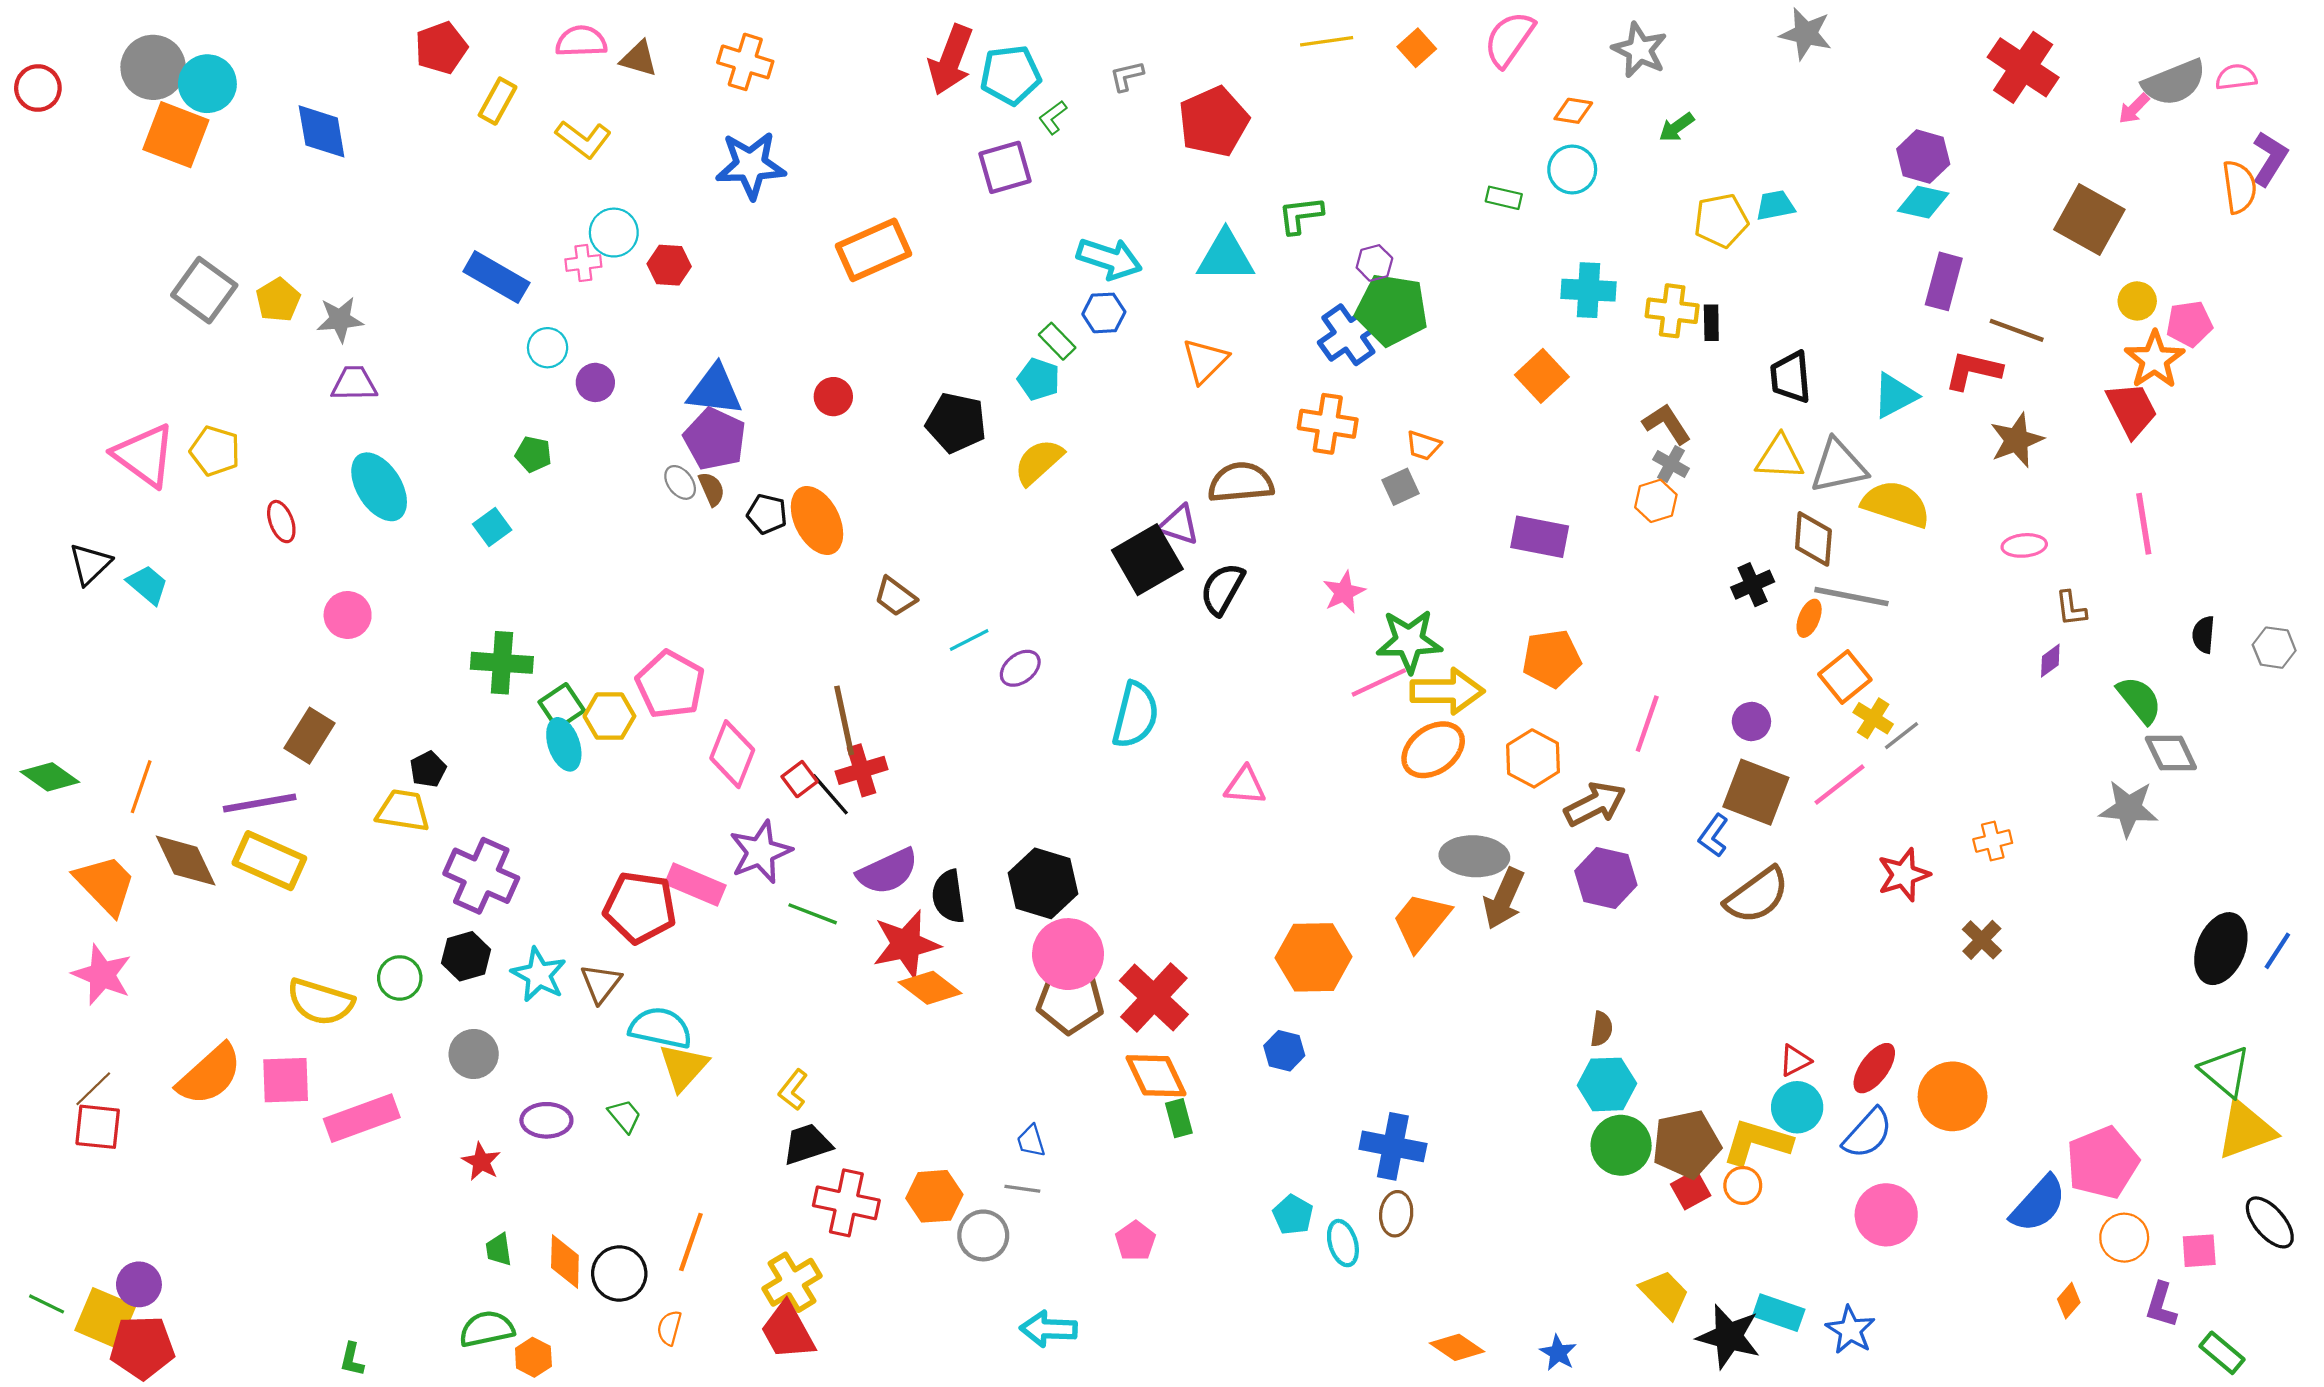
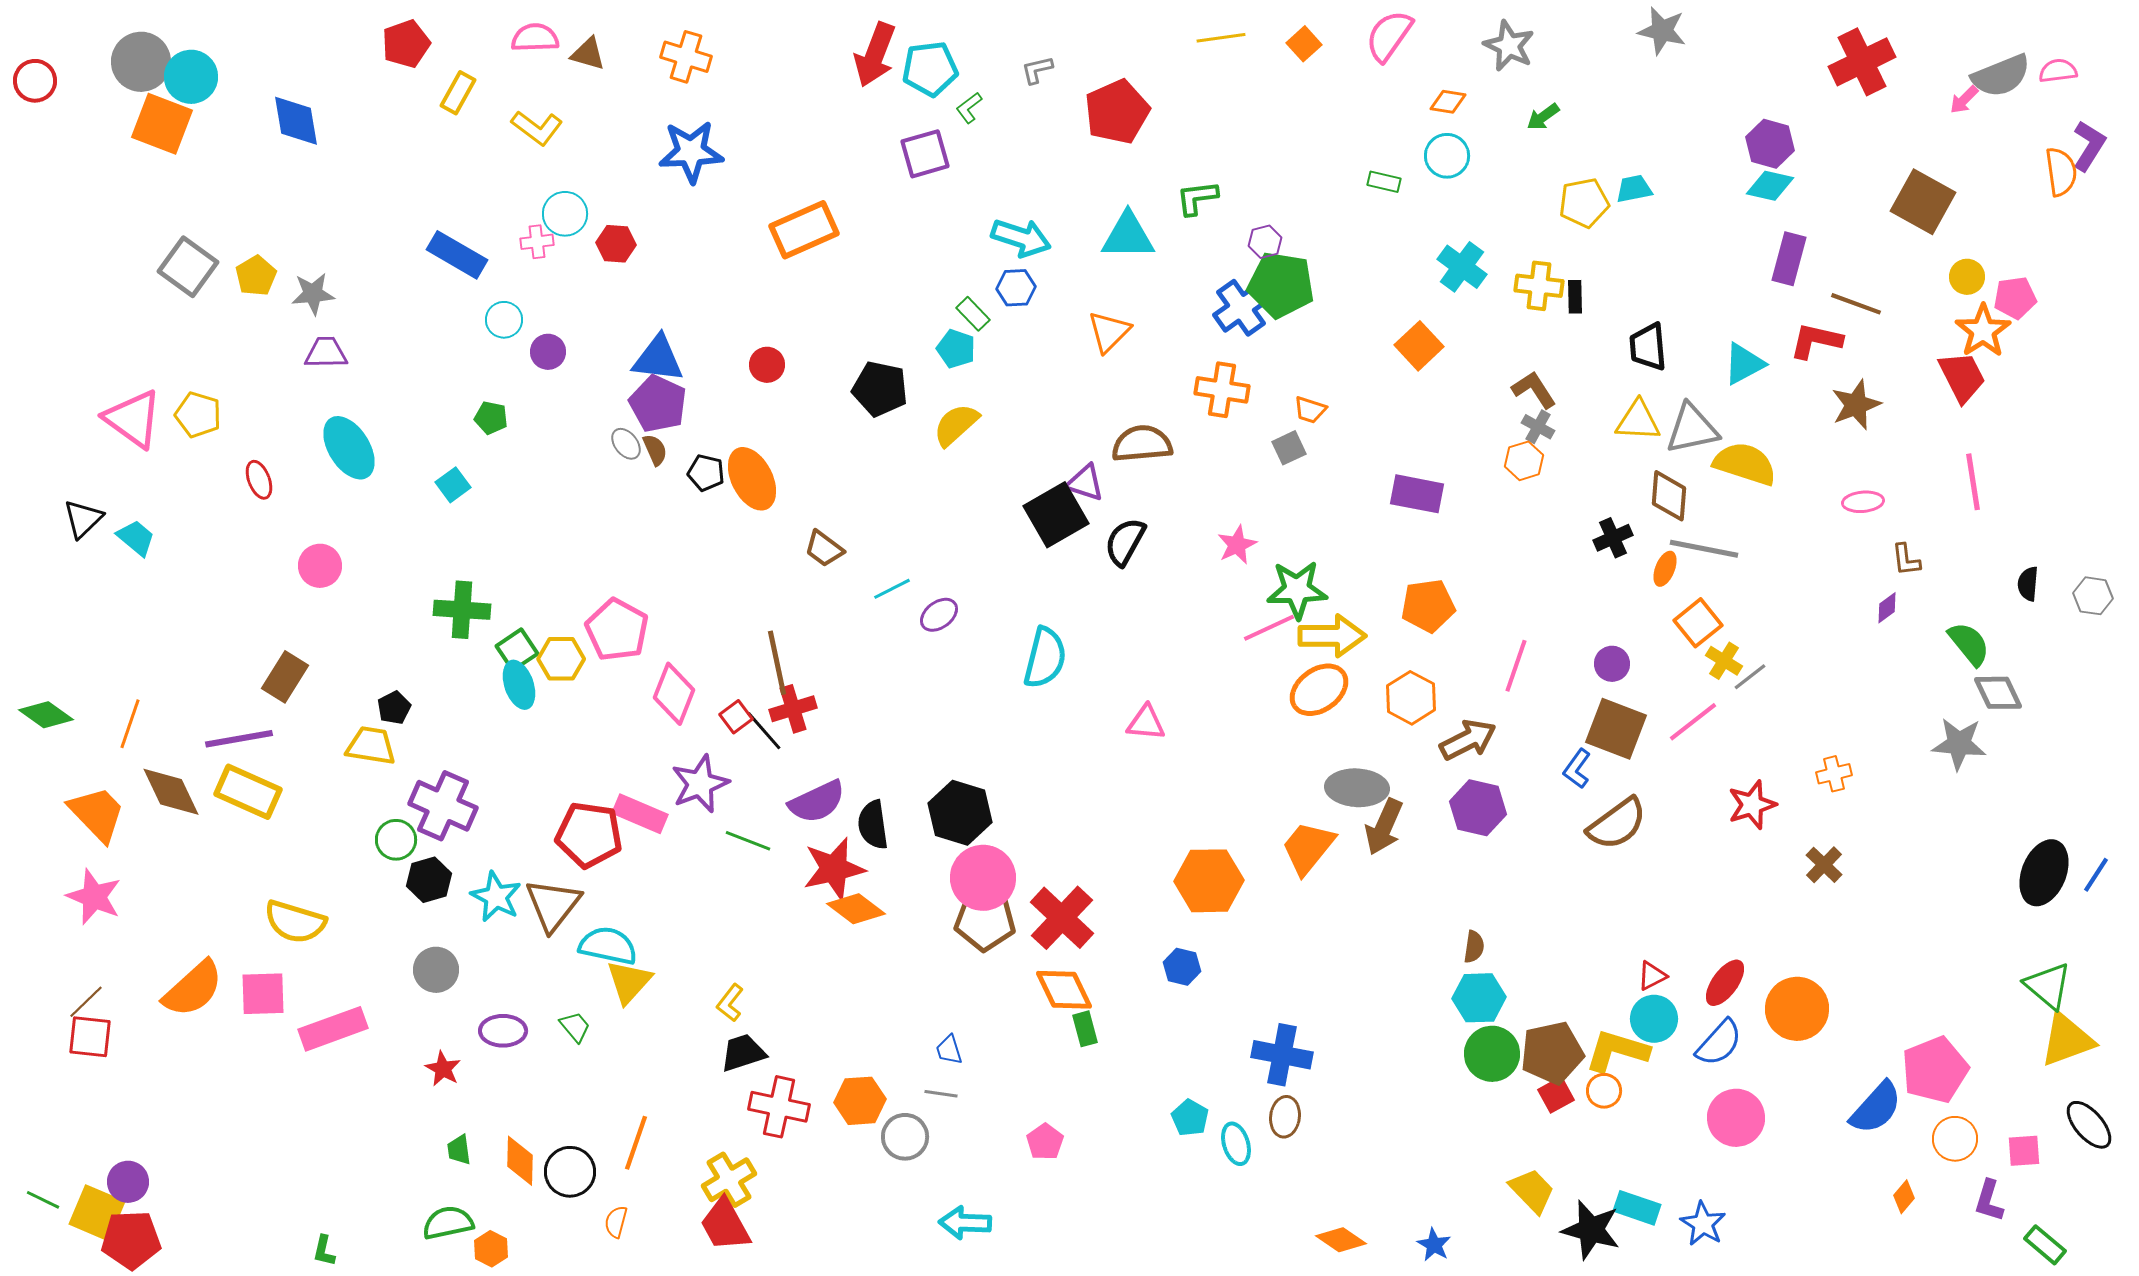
red cross: (2023, 67) -> (1862, 62), turned 30
cyan cross: (1588, 290) -> (1462, 267), turned 33
green circle: (400, 978) -> (396, 840), moved
brown triangle: (601, 983) -> (553, 905), size x1.5

